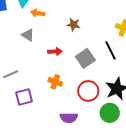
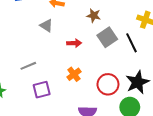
gray square: (85, 58) -> (107, 37), moved
orange cross: (55, 82) -> (74, 74), turned 32

